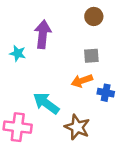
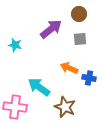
purple arrow: (43, 34) -> (51, 29), moved, turned 45
gray square: (91, 56) -> (80, 39), moved
orange arrow: (82, 81) -> (69, 68), turned 42

